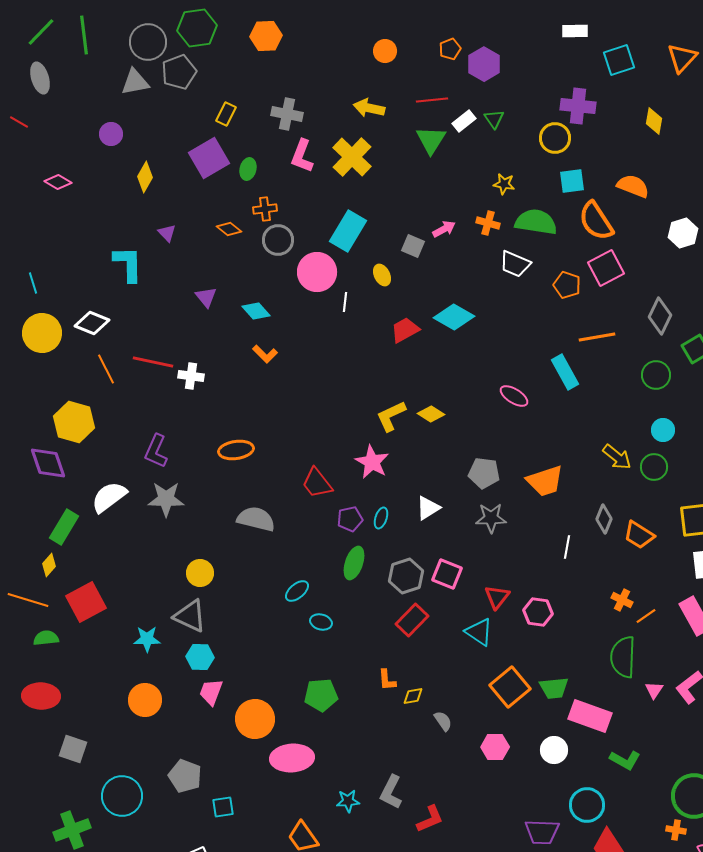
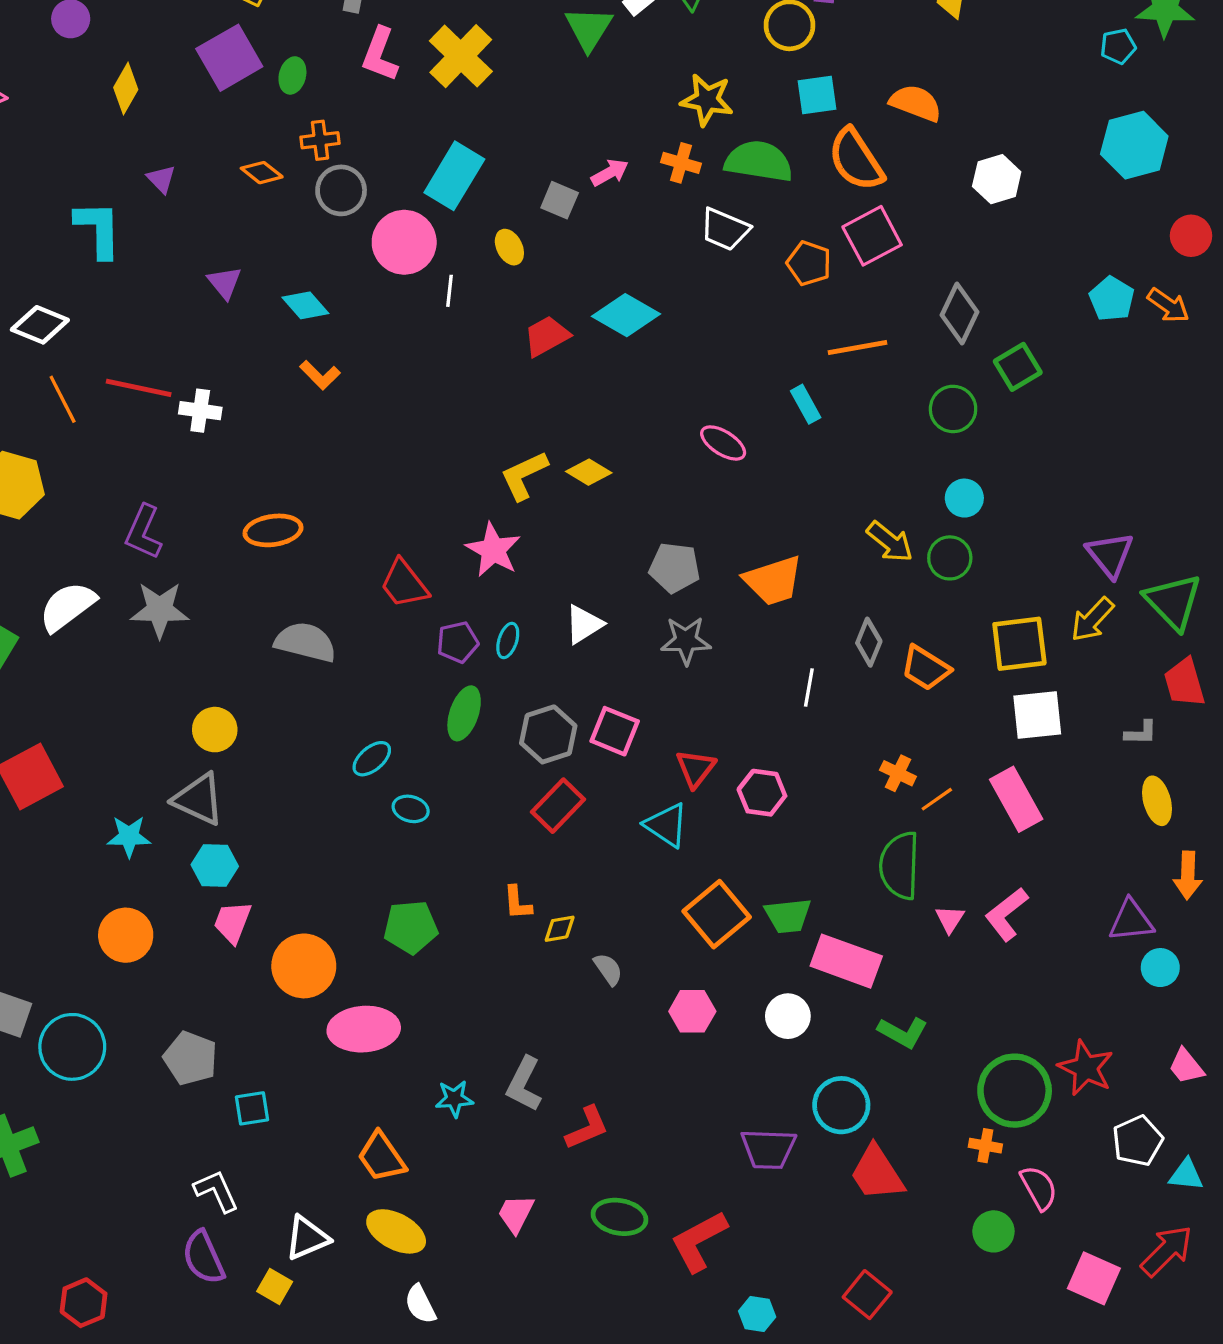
yellow star: (504, 184) -> (707, 100), size x1.5
cyan rectangle: (565, 372) -> (806, 404), size x0.7
cyan circle: (122, 796) -> (72, 1047), moved

